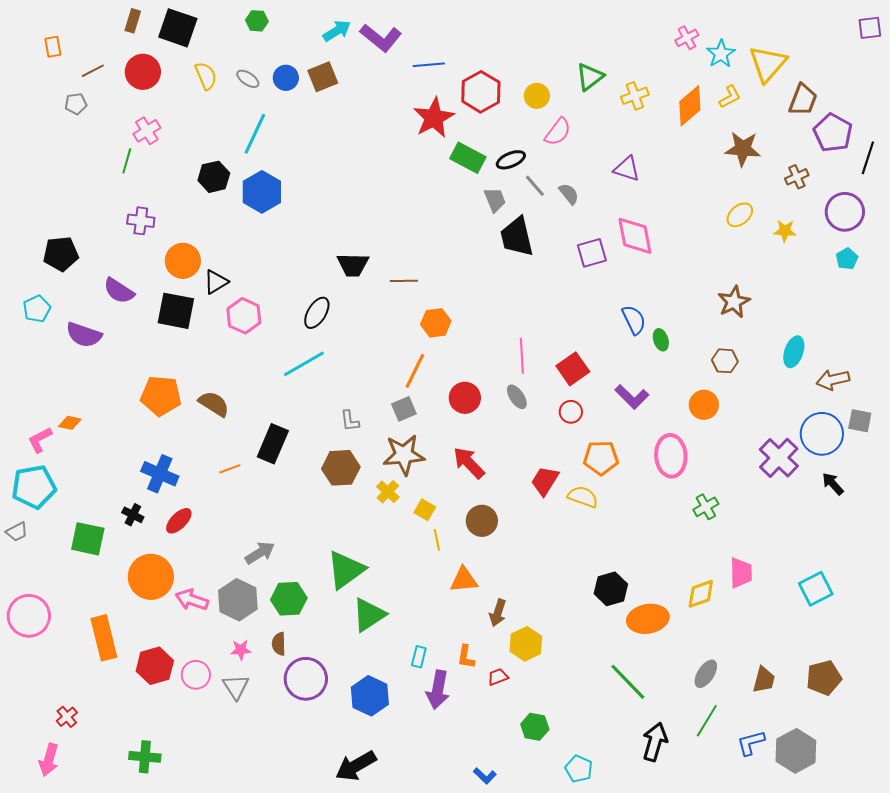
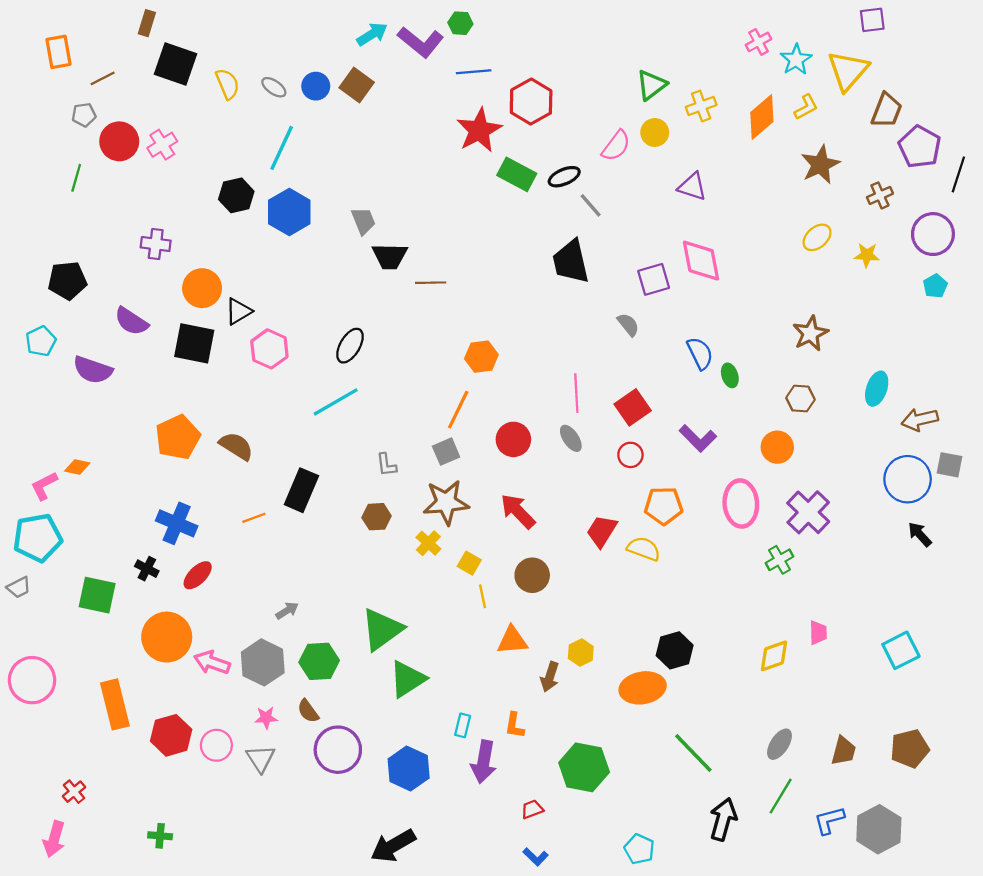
green hexagon: (257, 21) -> (460, 23), moved
black square: (178, 28) -> (176, 64), moved
purple square: (870, 28) -> (872, 20), moved
orange rectangle: (53, 47) -> (59, 52), size x1.4
red circle: (143, 72) -> (119, 141), moved
brown square: (323, 77) -> (357, 85), turned -32
yellow circle: (537, 96) -> (655, 132), moved
brown star: (743, 149) -> (820, 165), turned -30
green line: (127, 161) -> (76, 178), moved
gray semicircle: (569, 194) -> (628, 325), moved
gray trapezoid: (495, 200) -> (363, 221), moved
black trapezoid: (353, 265) -> (390, 256), moved
brown line: (404, 281) -> (431, 283), moved
orange pentagon: (161, 396) -> (178, 437), turned -30
purple cross: (779, 458) -> (808, 512), moved
brown hexagon: (341, 468) -> (376, 517), size x0.7
gray arrow: (260, 553) -> (287, 611), size x0.7
pink trapezoid: (741, 573) -> (818, 633), size x0.7
orange ellipse: (648, 619) -> (643, 688), moved
brown semicircle: (279, 644) -> (308, 711), turned -35
yellow hexagon: (526, 644) -> (581, 653), moved, size x0.7
red trapezoid: (498, 677) -> (532, 809), moved
green hexagon: (535, 727) -> (584, 767), moved, size x1.6
green cross: (145, 757) -> (160, 836), size x0.7

